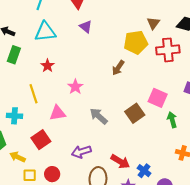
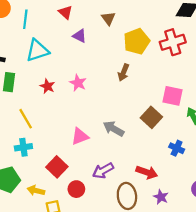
brown triangle: (153, 23) -> (108, 18), moved
pink star: (75, 87) -> (78, 83), moved
yellow line: (34, 94) -> (26, 119), moved
pink triangle: (58, 113) -> (80, 136), moved
blue cross: (144, 171) -> (177, 148), moved
red circle: (52, 174) -> (76, 189), moved

